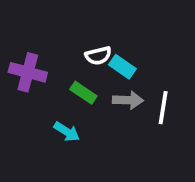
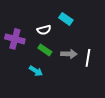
white semicircle: (98, 56) -> (44, 30), moved
cyan rectangle: (122, 67) -> (66, 19), moved

